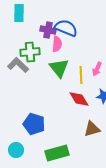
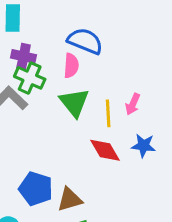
purple cross: (48, 30) -> (24, 56), moved
green cross: (30, 52) -> (30, 78), turned 30
brown triangle: (92, 129) -> (70, 199), moved

